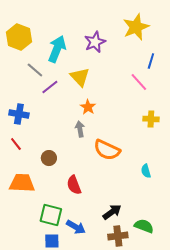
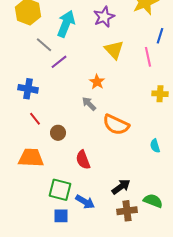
yellow triangle: (80, 77) -> (114, 50), moved
pink line: (139, 82) -> (148, 57), turned 30
gray arrow: (80, 129) -> (89, 104), turned -35
red line: (16, 144) -> (35, 119), moved

